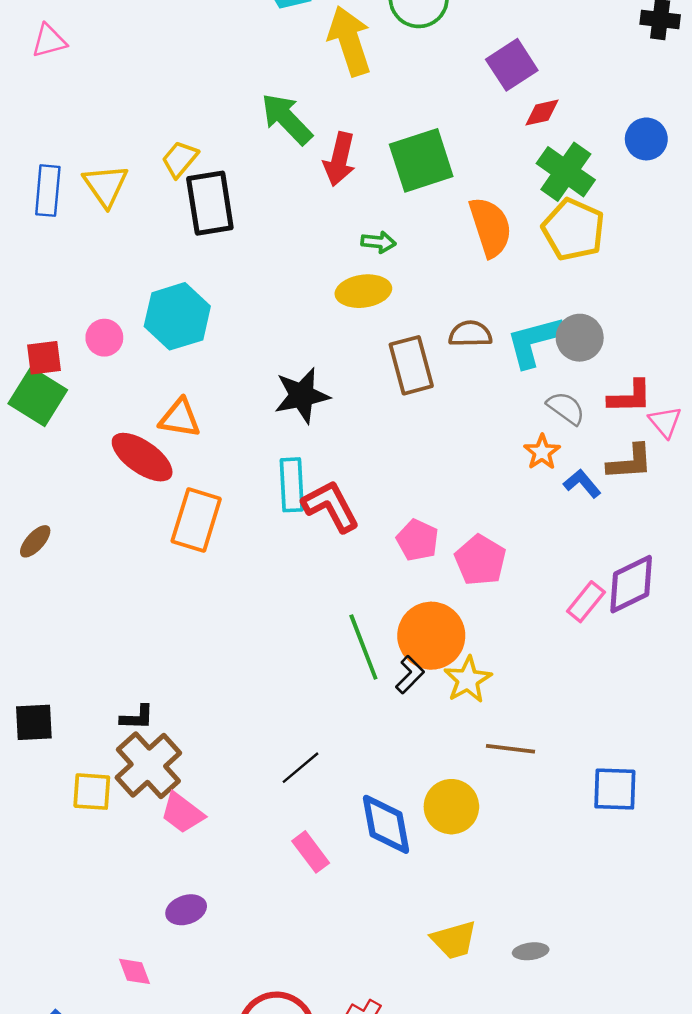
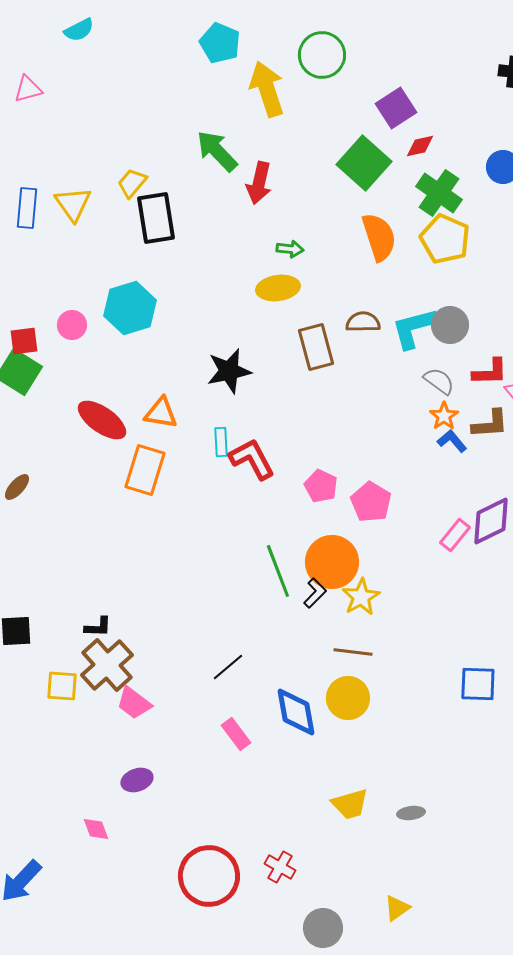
green square: (421, 160) -> (364, 163), moved, turned -30
orange triangle: (180, 418) -> (161, 413), moved
orange star: (542, 452) -> (444, 416), moved
cyan rectangle: (292, 485) -> (221, 442), size x0.7
brown line: (511, 749) -> (353, 652), moved

